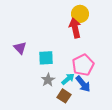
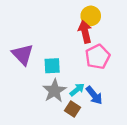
purple triangle: (20, 48) -> (23, 54), size x1.5
pink pentagon: (83, 65) -> (98, 57), moved
gray star: (48, 80) -> (54, 91), size x1.5

